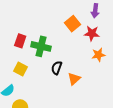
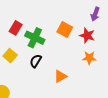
orange square: (73, 24) -> (65, 29), moved, turned -35
black semicircle: (57, 68) -> (36, 61), moved

